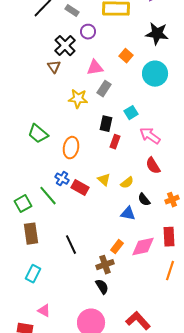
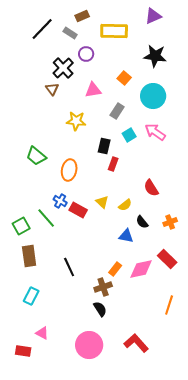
gray rectangle: (104, 89) -> (117, 111), moved
pink arrow: (150, 136) -> (155, 132), moved
red rectangle: (169, 237) -> (167, 259), turned -42
orange line: (170, 271) -> (169, 305), moved

